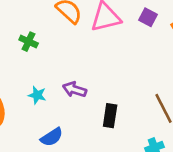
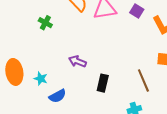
cyan star: (37, 95) -> (41, 79), moved

